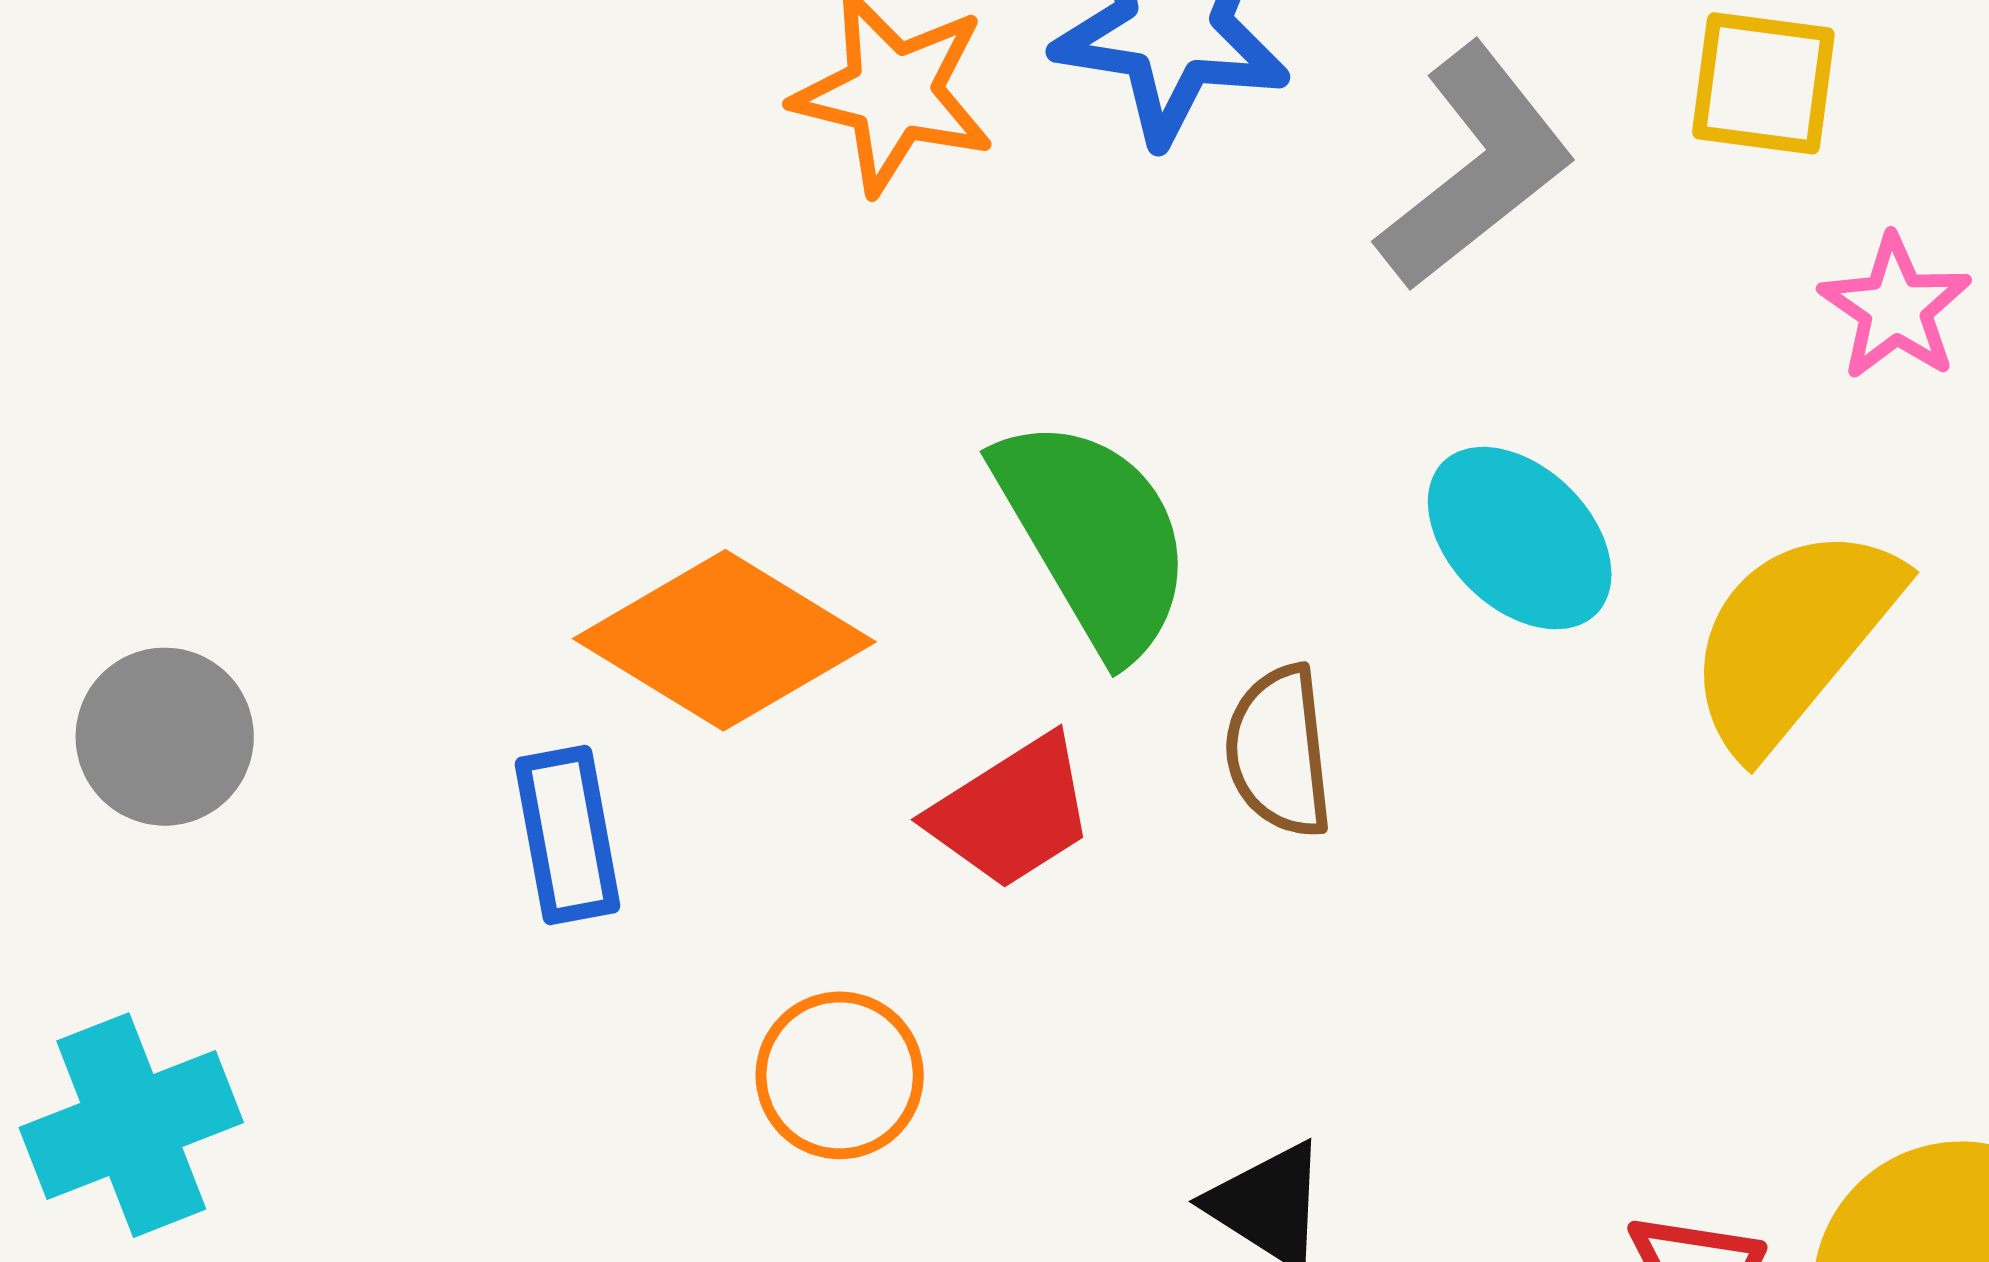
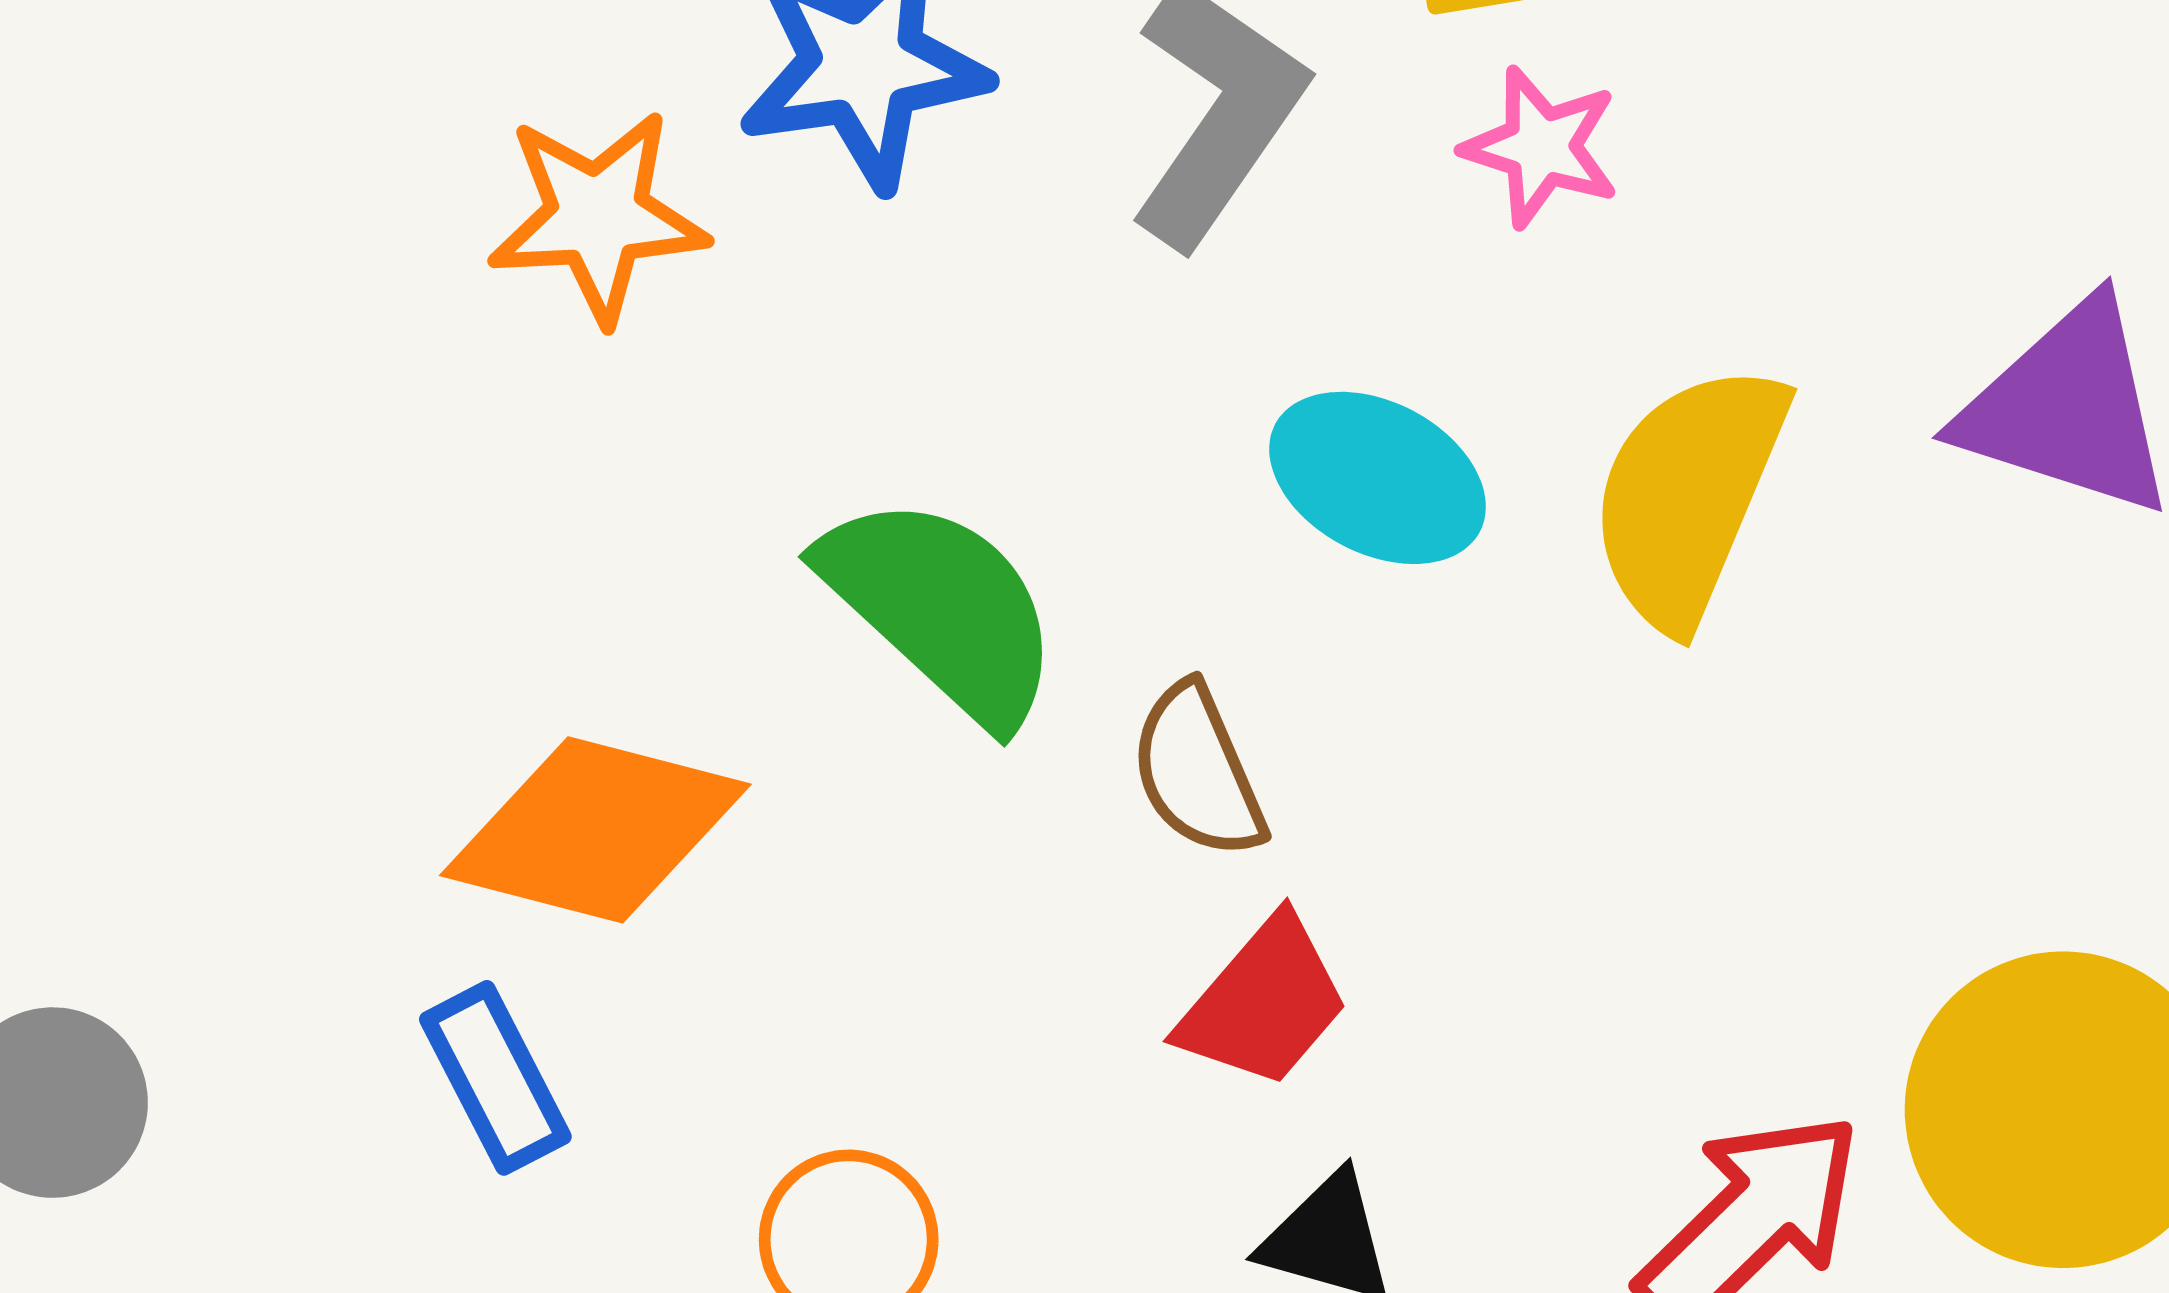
pink star: (1895, 308) -> (1541, 147), moved
red trapezoid: (1012, 812) -> (1264, 1003), moved

